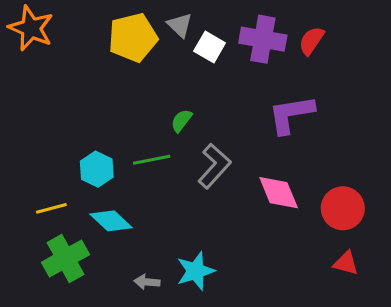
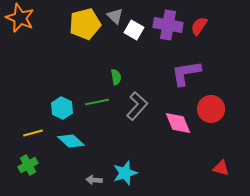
green semicircle: (181, 121) -> (116, 77), turned 133
red circle: (343, 208) -> (211, 109), moved
green cross: (65, 258) -> (28, 165), moved, size x0.7

